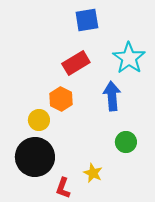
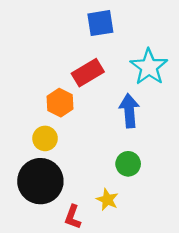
orange hexagon: (61, 99) -> (60, 103), moved
green circle: (126, 142) -> (128, 164), moved

